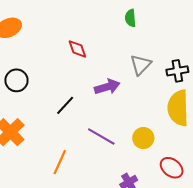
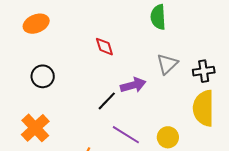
green semicircle: (130, 18) -> (158, 17), size x1.4
black line: (65, 105) -> (107, 101), moved

